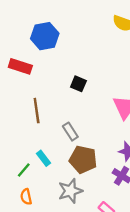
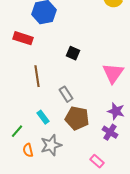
green line: (24, 170) -> (17, 131), moved
gray star: (70, 191) -> (51, 145), moved

